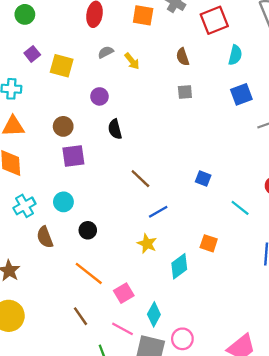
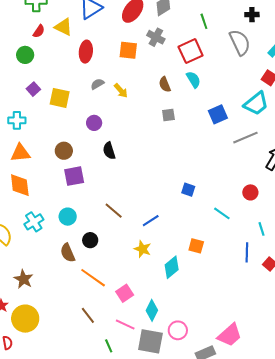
cyan semicircle: (235, 55) -> (193, 80), moved, turned -42
brown line: (140, 179) -> (114, 211), moved
brown semicircle: (45, 237) -> (68, 253), moved

